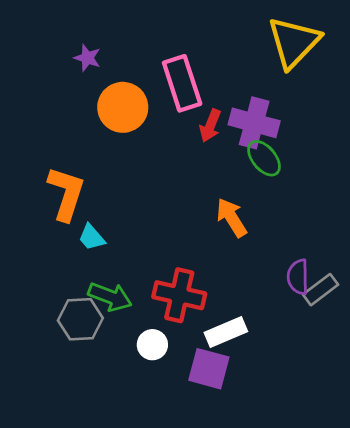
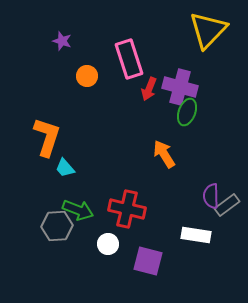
orange circle: (123, 107) -> (87, 76), size x0.6
green ellipse: (264, 158) -> (187, 112), turned 60
white rectangle: (226, 332) -> (196, 235), moved, turned 32

